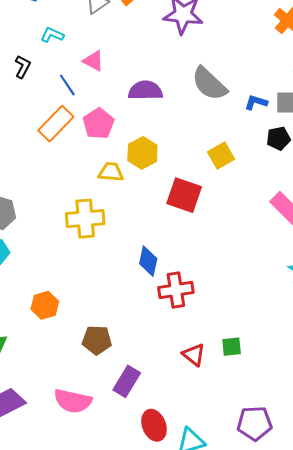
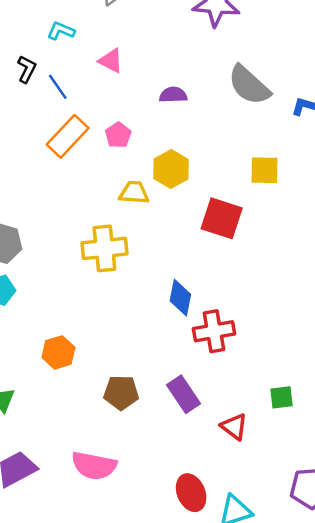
blue line: (67, 85) -> (58, 87), moved
purple semicircle: (145, 91) -> (173, 95), size x0.7
pink pentagon: (99, 123) -> (118, 135), size x0.7
yellow square: (221, 155) -> (265, 170), turned 32
red triangle: (194, 355) -> (234, 427), moved
purple rectangle: (127, 381) -> (183, 394), moved, turned -64

